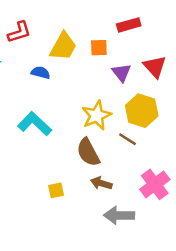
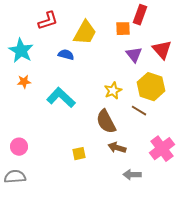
red rectangle: (129, 25) -> (140, 15), turned -54
orange square: (99, 48) -> (123, 29), moved
yellow star: (97, 115) -> (113, 91), size x0.7
gray arrow: (119, 215) -> (132, 175), size x0.7

